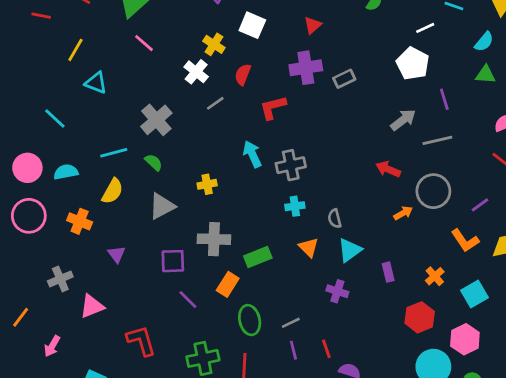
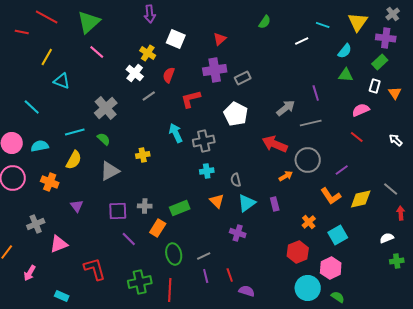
white pentagon: (413, 64) -> (236, 114), moved
red arrow: (388, 169) -> (275, 144), size x1.4
gray cross: (214, 239) -> (145, 206), moved, size x0.6
purple rectangle: (388, 272) -> (275, 204), moved

